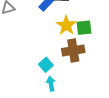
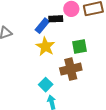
yellow star: (66, 25) -> (45, 46), moved

